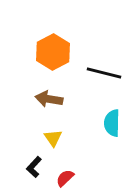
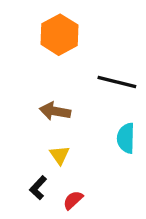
orange hexagon: (53, 52) -> (59, 35), moved

